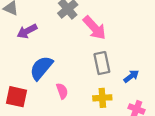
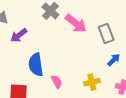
gray rectangle: (102, 63) -> (106, 33), moved
blue semicircle: (41, 68) -> (36, 65), turned -40

